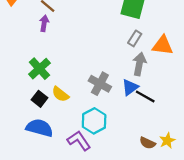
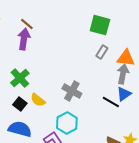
purple arrow: (44, 23) -> (24, 39), size x1.5
gray arrow: (139, 64) -> (123, 74), moved
blue triangle: (130, 87) -> (124, 94), moved

